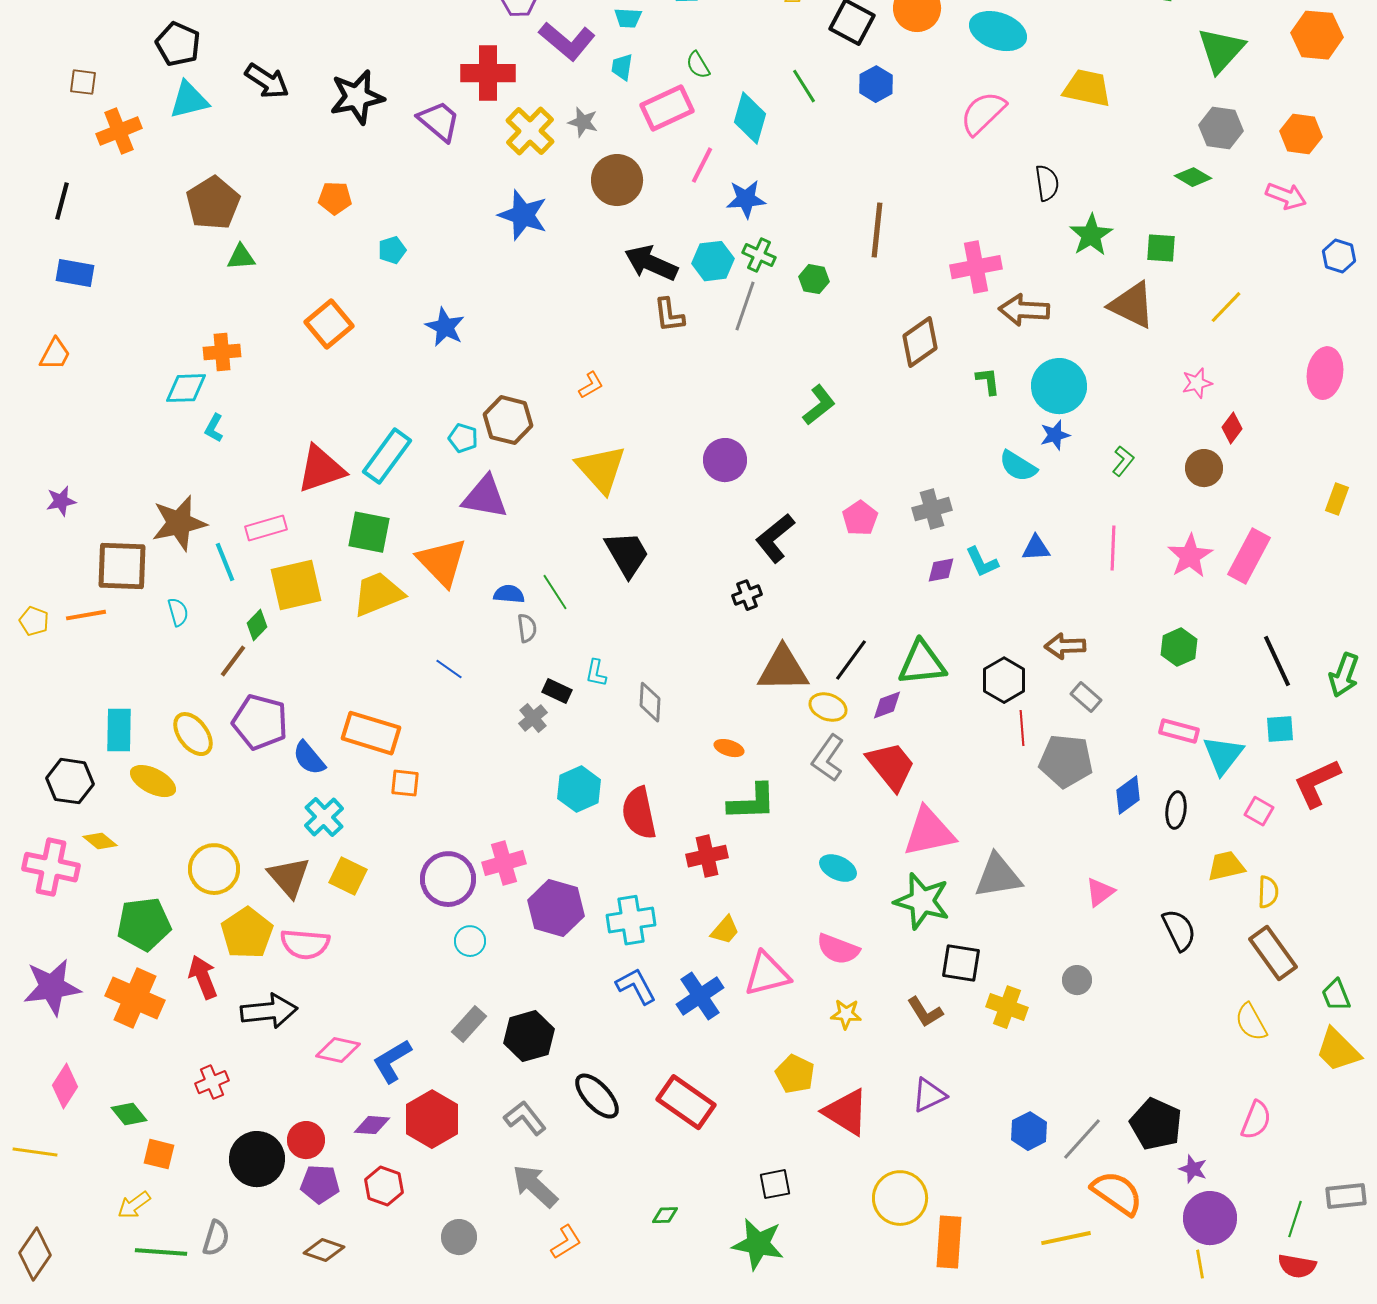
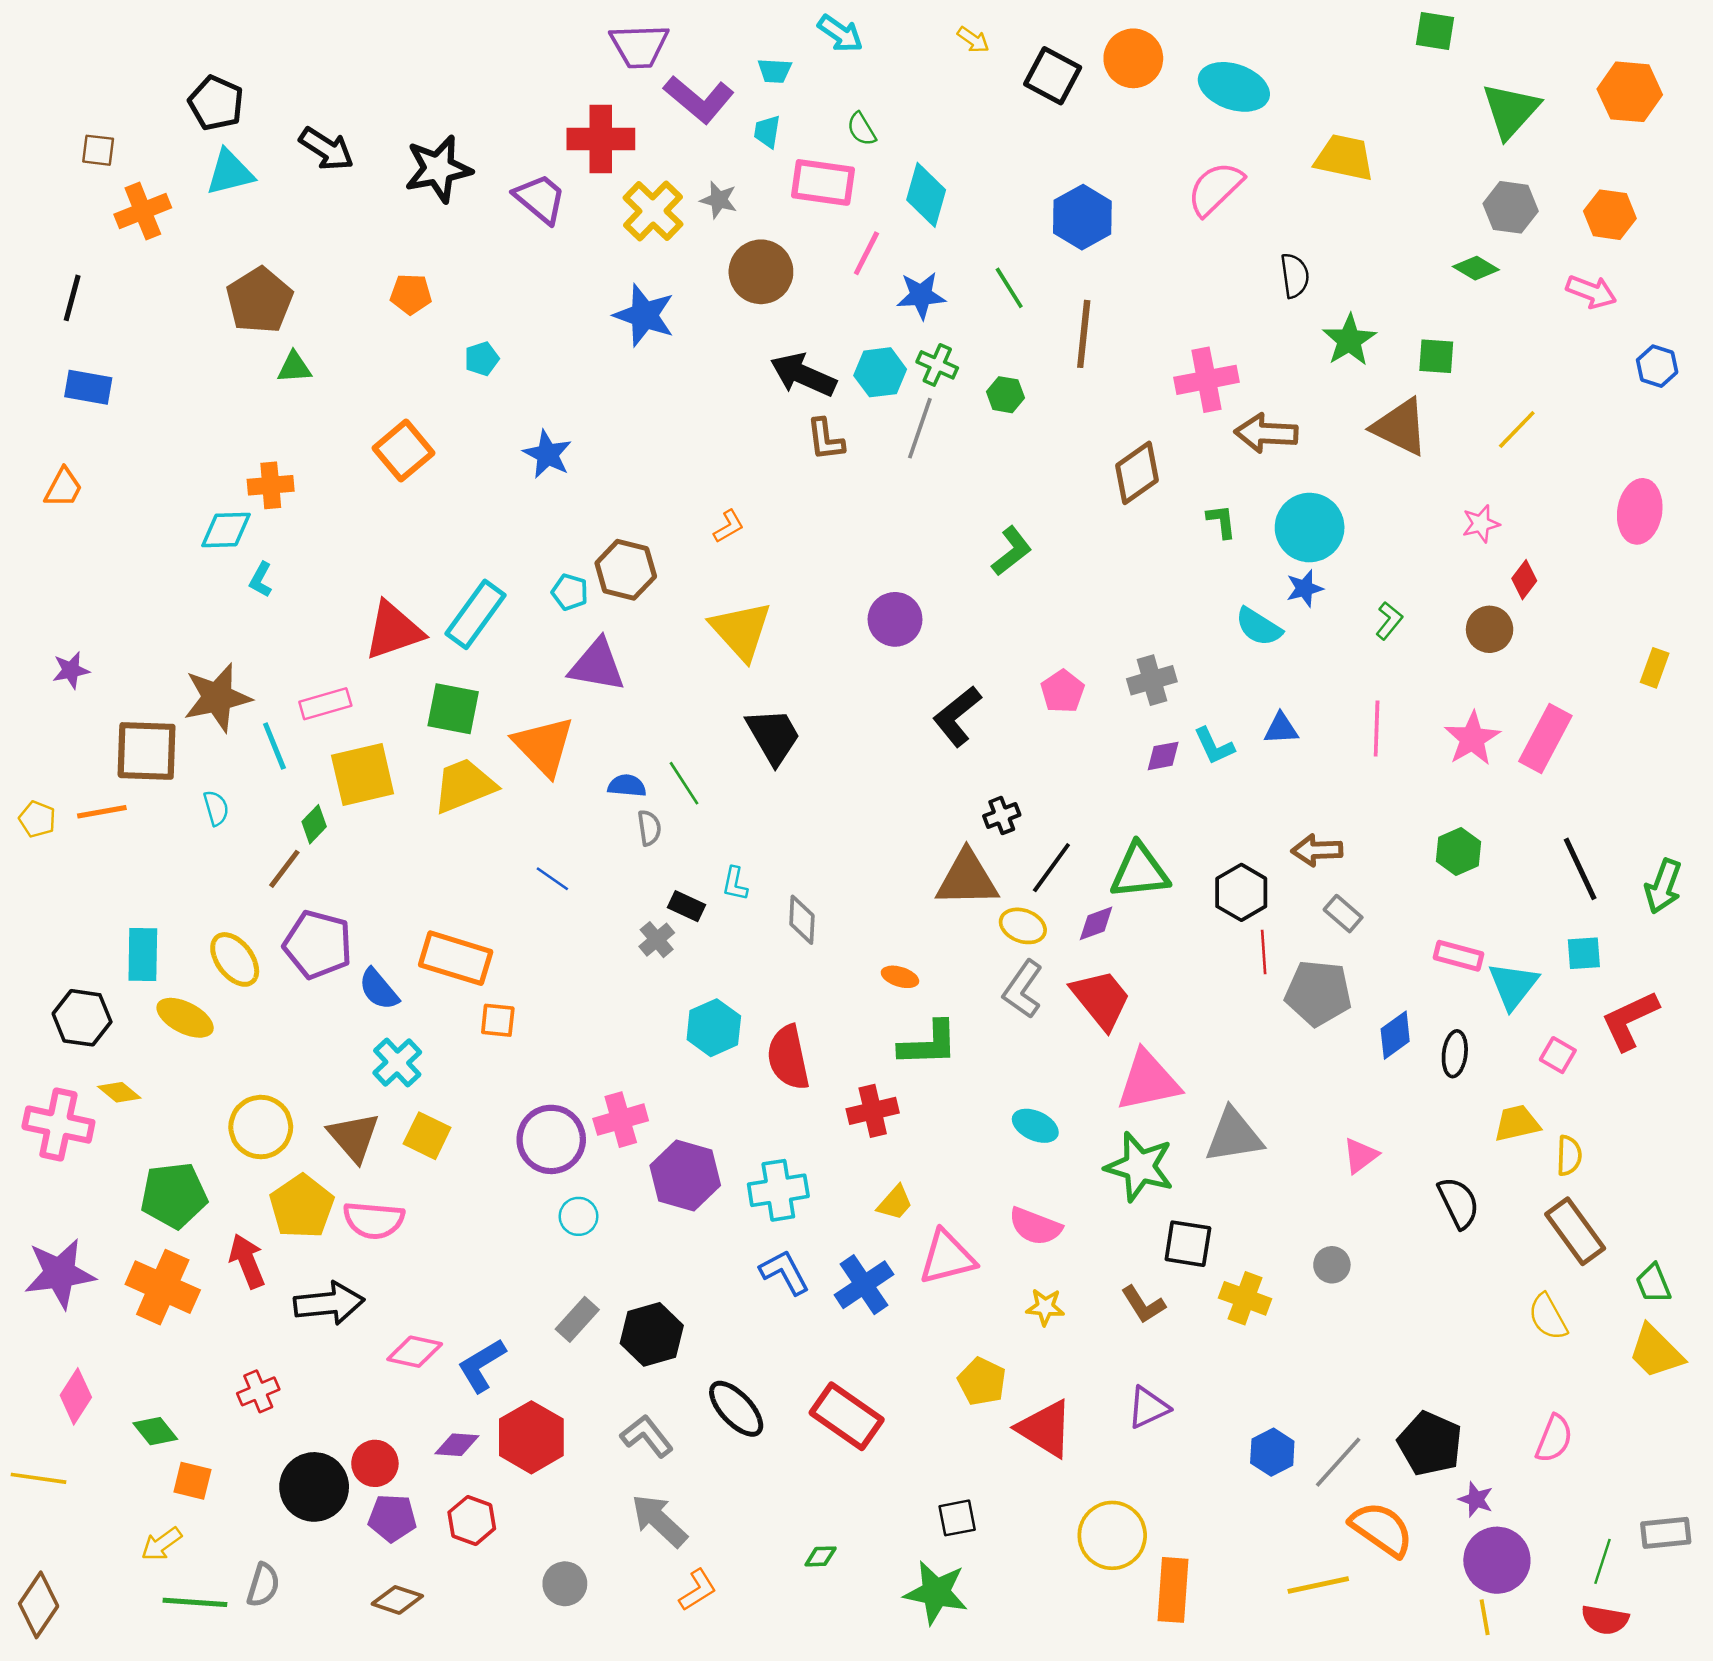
blue hexagon: (876, 84) -> (1082, 217), moved, size x1.4
green line: (804, 86) -> (1009, 288), moved
pink rectangle: (667, 108) -> (823, 182), turned 33
black cross: (747, 595) -> (1002, 815), moved

